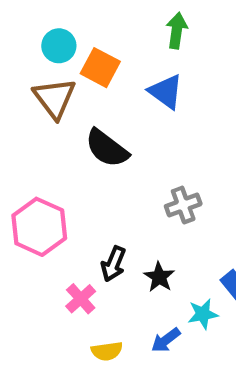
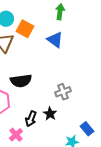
black semicircle: (107, 148) -> (21, 81), moved, turned -45
black star: (159, 277) -> (50, 114), moved

